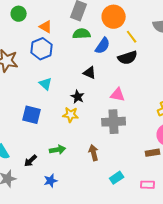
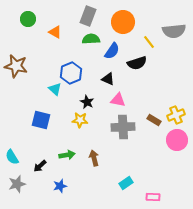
yellow line: (132, 37) -> (149, 42), moved
blue hexagon: (42, 49) -> (71, 73), moved
black triangle: (90, 73) -> (108, 79), moved
pink triangle: (118, 95) -> (118, 100), moved
brown arrow: (94, 153) -> (94, 158), moved
brown rectangle: (153, 153) -> (154, 120), moved, turned 40
pink rectangle: (148, 185) -> (153, 197), moved

